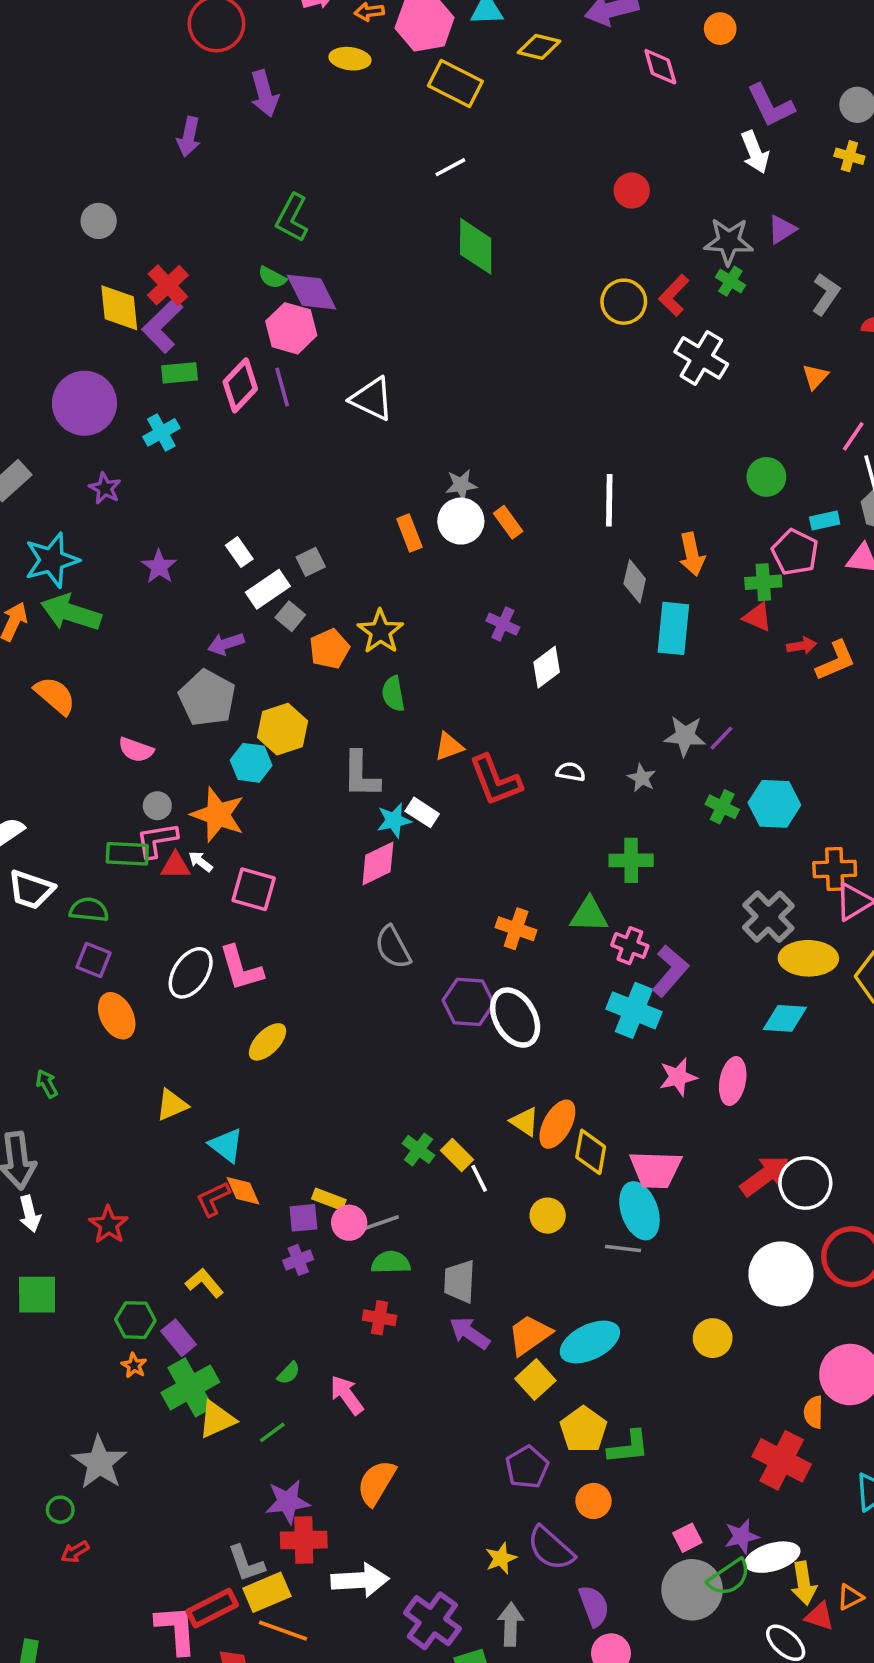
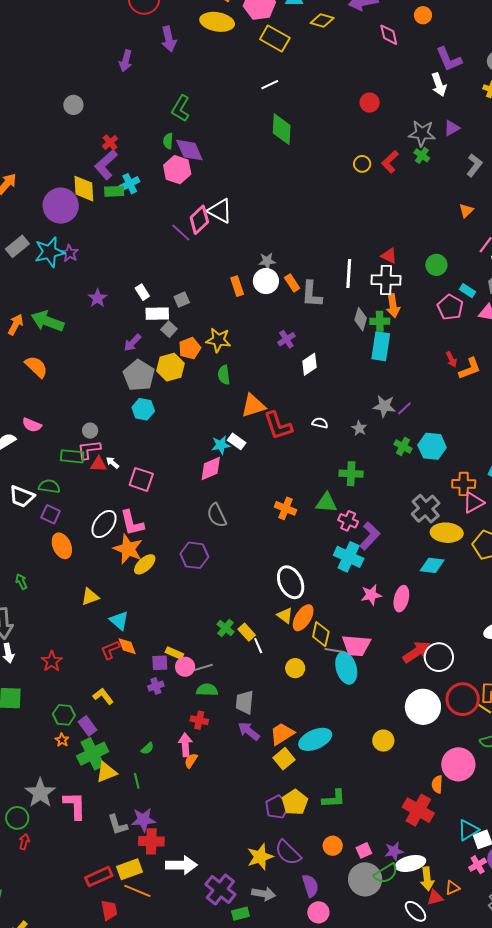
yellow ellipse: (350, 59) -> (217, 22), size x1.5
green semicircle: (272, 278) -> (168, 141), turned 63
red cross: (168, 285) -> (110, 142), size x0.7
yellow circle: (624, 302) -> (362, 164), size x0.7
yellow diamond: (119, 308) -> (84, 189), moved
white cross: (701, 358) -> (386, 280), moved, turned -32
pink diamond: (240, 385) -> (199, 220), moved
purple line: (282, 387) -> (181, 233), moved, turned -35
cyan cross: (161, 432) -> (130, 184), moved
cyan rectangle: (825, 521) -> (468, 291), turned 42
cyan star: (52, 560) -> (50, 252), moved
green cross: (763, 582) -> (380, 321), moved
white rectangle: (268, 589) -> (157, 314), turned 30
red triangle: (757, 617) -> (389, 256), moved
purple cross: (503, 624) -> (286, 339), turned 30
yellow star: (380, 632) -> (218, 340), turned -30
purple arrow: (226, 644) -> (132, 343), turned -30
red arrow: (802, 646) -> (451, 359), turned 70
gray pentagon: (207, 698) -> (139, 375), moved
yellow hexagon: (282, 729) -> (170, 367), moved
orange triangle: (449, 747) -> (253, 406), size x1.5
pink semicircle: (136, 750) -> (32, 425), moved
gray L-shape: (361, 775) -> (312, 294), moved
orange star: (218, 815) -> (128, 549), moved
white trapezoid: (31, 890) -> (22, 496), moved
purple hexagon: (468, 1002) -> (194, 555), moved
white ellipse: (515, 1018) -> (291, 582), moved
gray line: (623, 1248) -> (334, 650), moved
pink arrow: (347, 1395) -> (185, 745), moved, turned 30
yellow pentagon: (583, 1430) -> (295, 802), moved
green line: (272, 1432) -> (137, 781), turned -70
orange semicircle: (376, 1483) -> (191, 761), moved, size x0.6
orange circle: (593, 1501) -> (333, 846), moved
green circle: (60, 1510) -> (17, 818), size x1.5
red arrow: (75, 1552) -> (24, 842), turned 133
yellow star: (501, 1558) -> (260, 857), size x1.5
gray L-shape: (246, 1563) -> (118, 825), moved
red triangle: (819, 1616) -> (435, 897), turned -36
gray arrow: (511, 1624) -> (264, 894), turned 95
pink L-shape: (176, 1629) -> (75, 805), moved

